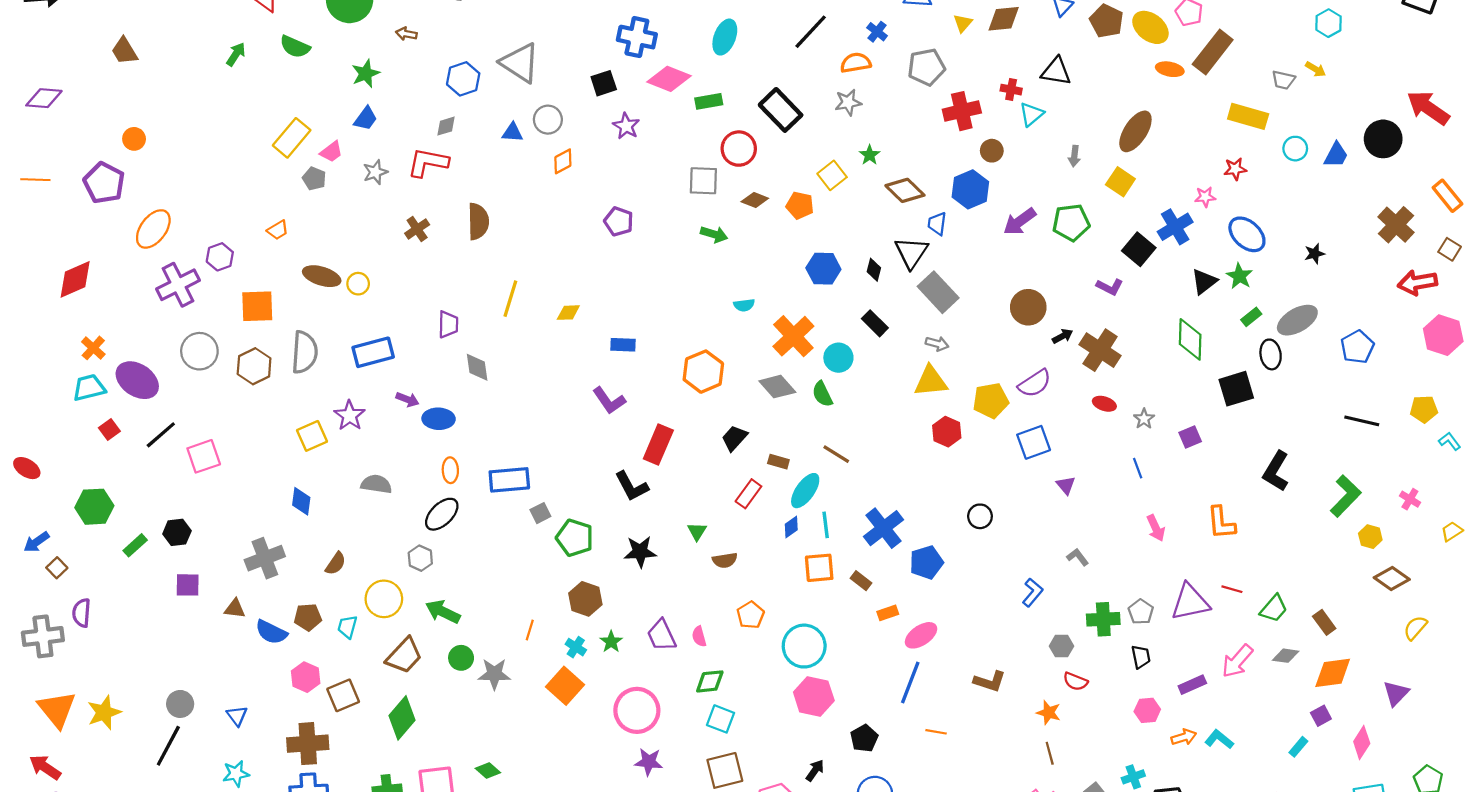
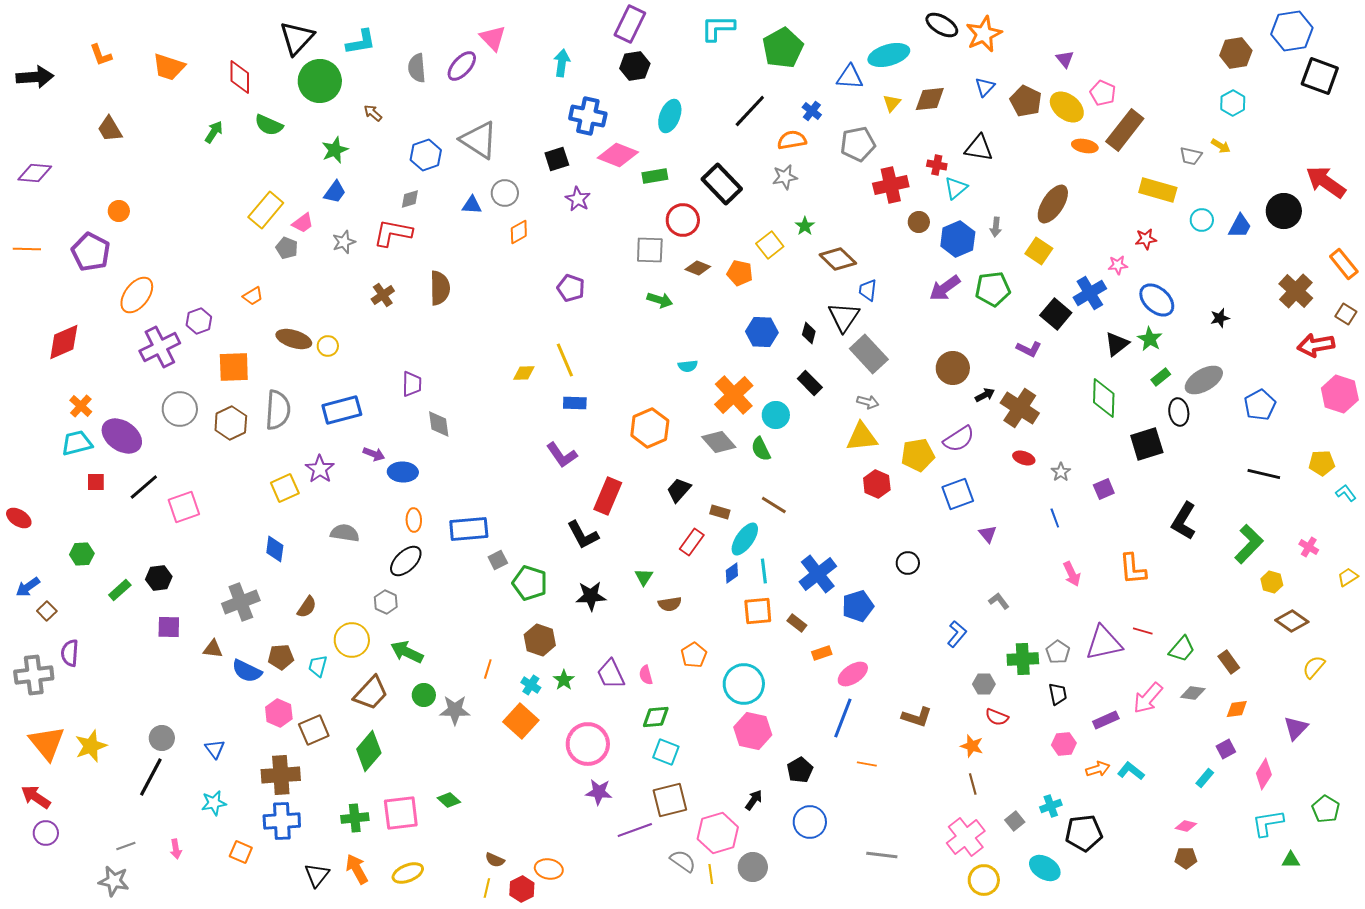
brown arrow: (406, 34) -> (373, 113), turned 30
blue hexagon: (970, 189) -> (958, 239), moved
yellow line: (510, 299) -> (565, 360), moved, turned -40
red square: (109, 429) -> (96, 482), turned 36
green hexagon: (94, 507) -> (82, 554), size x0.7
orange diamond: (1333, 673) -> (1237, 709), size x0.6

